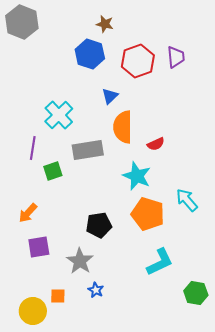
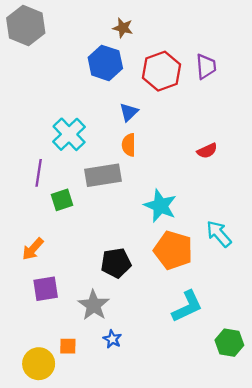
orange semicircle: (123, 127) -> (129, 145), moved, size x0.6
red semicircle: (156, 144) -> (207, 151), moved

